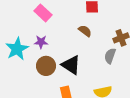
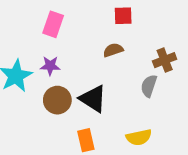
pink rectangle: (43, 13) -> (53, 24), turned 66
brown semicircle: (85, 31) -> (113, 50), turned -56

